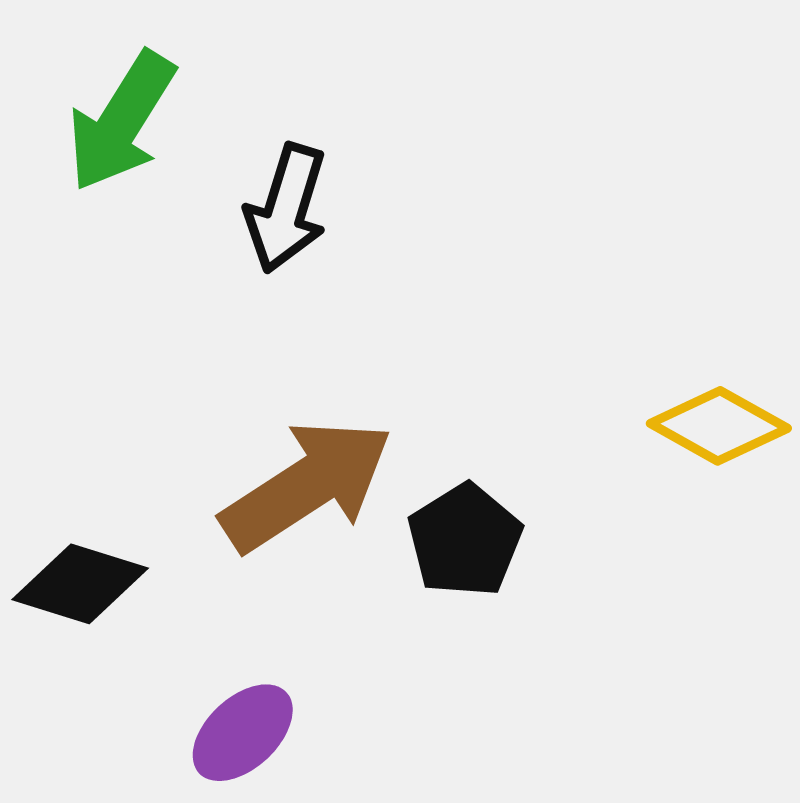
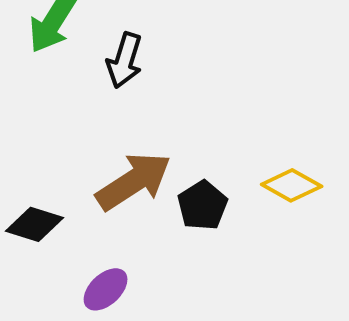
yellow diamond: (719, 426) -> (292, 185), moved

